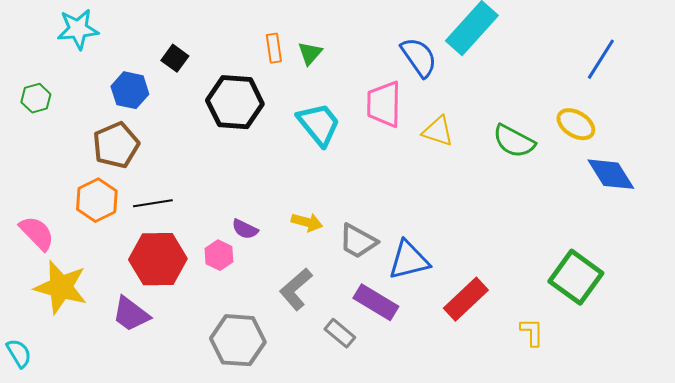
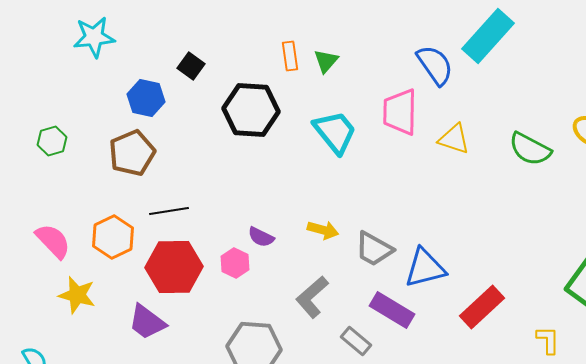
green hexagon: (36, 98) -> (52, 141), moved
orange hexagon: (97, 200) -> (113, 237), moved
yellow star: (61, 287) -> (77, 295), size x0.7

